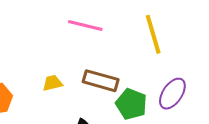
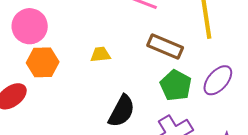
brown rectangle: (101, 81) -> (165, 47), moved

